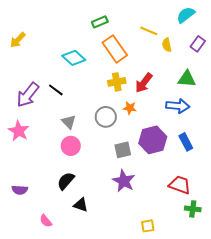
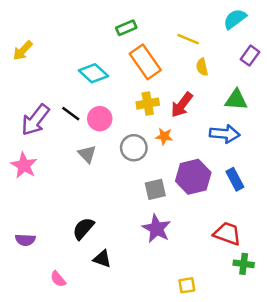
yellow semicircle: (167, 45) -> (202, 67), moved
pink circle: (71, 146) -> (100, 119), moved

